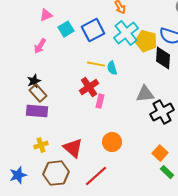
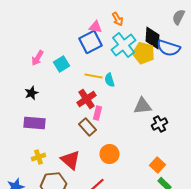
pink triangle: (46, 15) -> (96, 27), moved, turned 32
cyan square: (66, 29) -> (62, 64), moved
black diamond: (163, 58) -> (152, 38), moved
brown rectangle: (38, 93) -> (88, 127), moved
black cross: (162, 112) -> (160, 124), size x0.7

